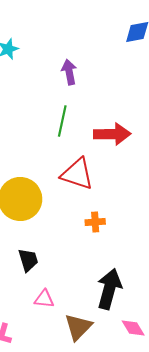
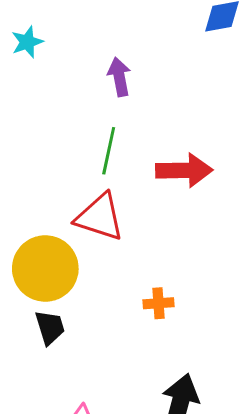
red triangle: (77, 174) -> (100, 217), moved
black trapezoid: (28, 260) -> (50, 327), moved

